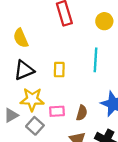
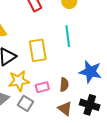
yellow rectangle: (59, 70) -> (38, 50), size x1.6

